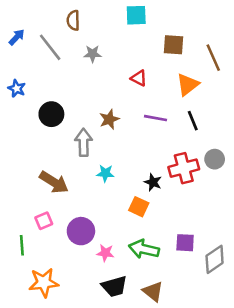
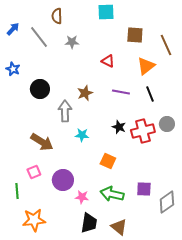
black star: (153, 182) -> (119, 127), moved
black trapezoid: (114, 286) -> (89, 223), turned -65

